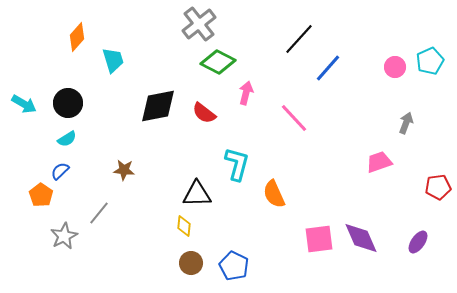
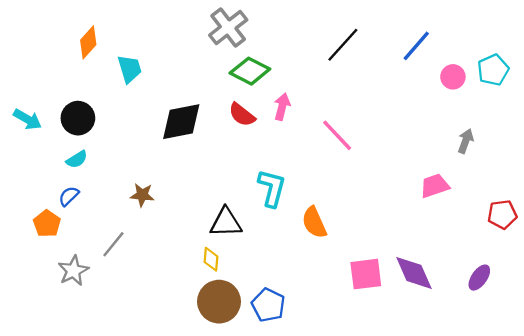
blue line: (328, 68) -> (416, 46), moved
red semicircle: (204, 113) -> (242, 115), moved
brown circle: (191, 263) -> (219, 302), size x1.6

